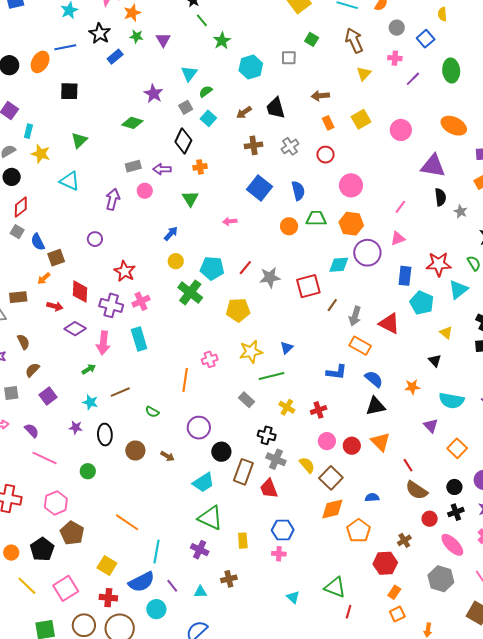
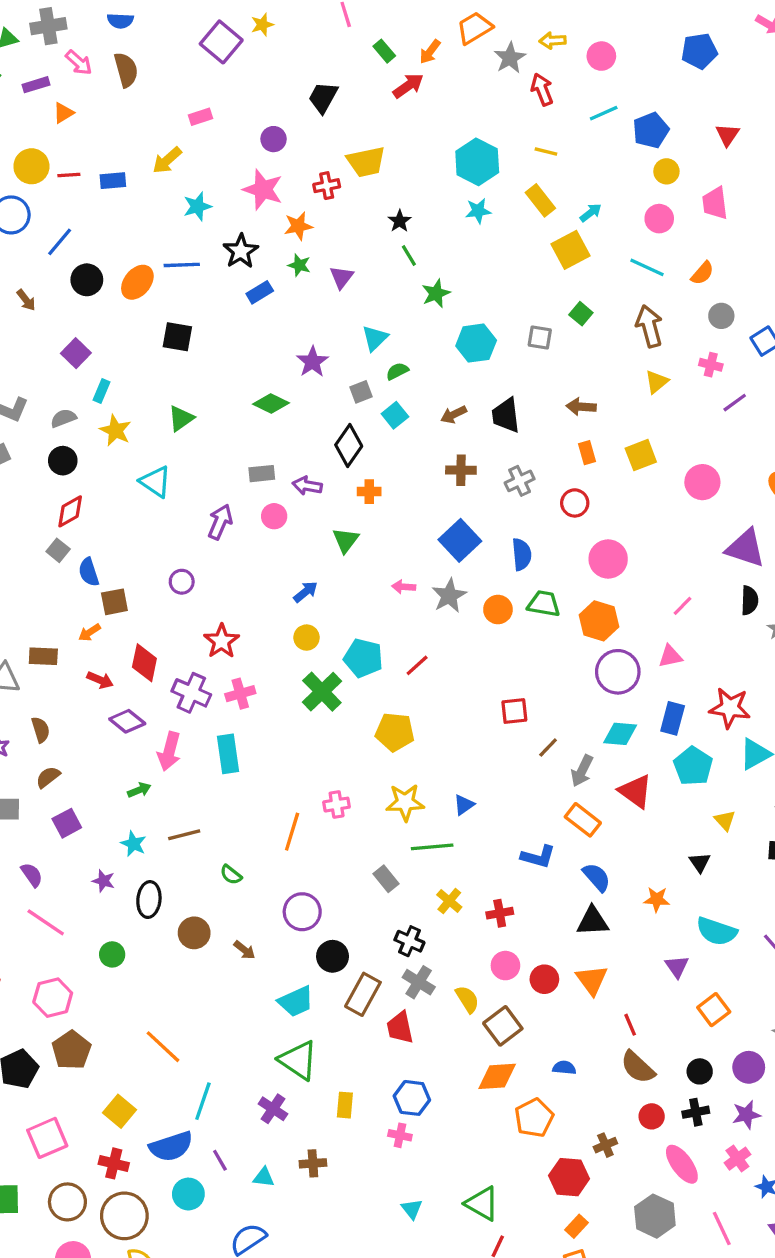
cyan diamond: (339, 265) -> (620, 734), moved
gray star: (270, 277) -> (449, 596), moved, turned -30
red square: (308, 286) -> (514, 711), size x0.7

